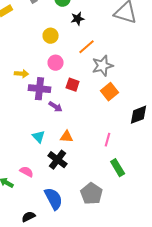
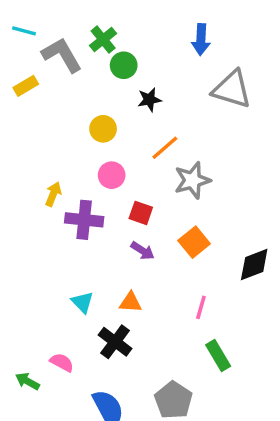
yellow arrow: (22, 74) -> (53, 194), turned -72
orange square: (110, 92) -> (194, 242), moved
purple arrow: (56, 107) -> (143, 251), moved

